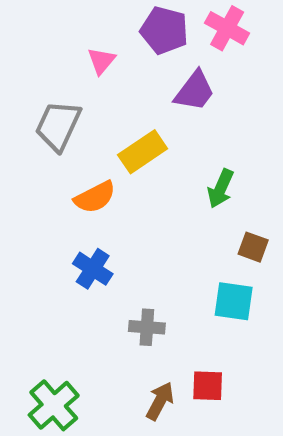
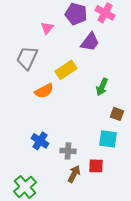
blue cross: (93, 269) -> (40, 141), moved
red square: (208, 386) -> (96, 166), moved
brown arrow: (160, 401) -> (74, 174), moved

